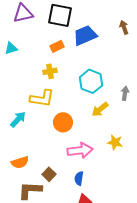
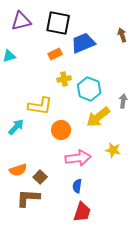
yellow cross: (50, 71) -> (64, 79), moved
yellow arrow: (100, 109) -> (98, 117), size x1.4
brown square: (49, 174) -> (40, 177), moved

